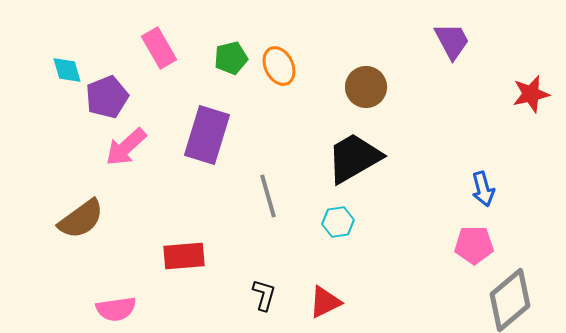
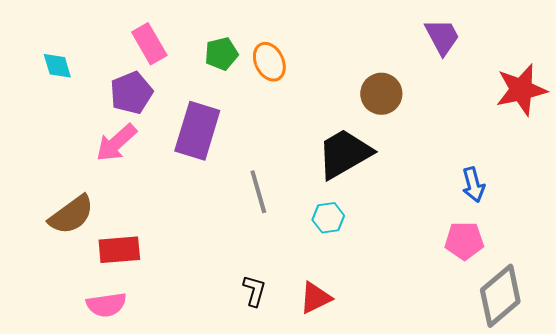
brown circle: (366, 87) -> (381, 94), moved
red star: (531, 94) -> (521, 90), size x1.4
purple pentagon: (107, 97) -> (131, 93), moved
red rectangle: (184, 256) -> (119, 250), moved

